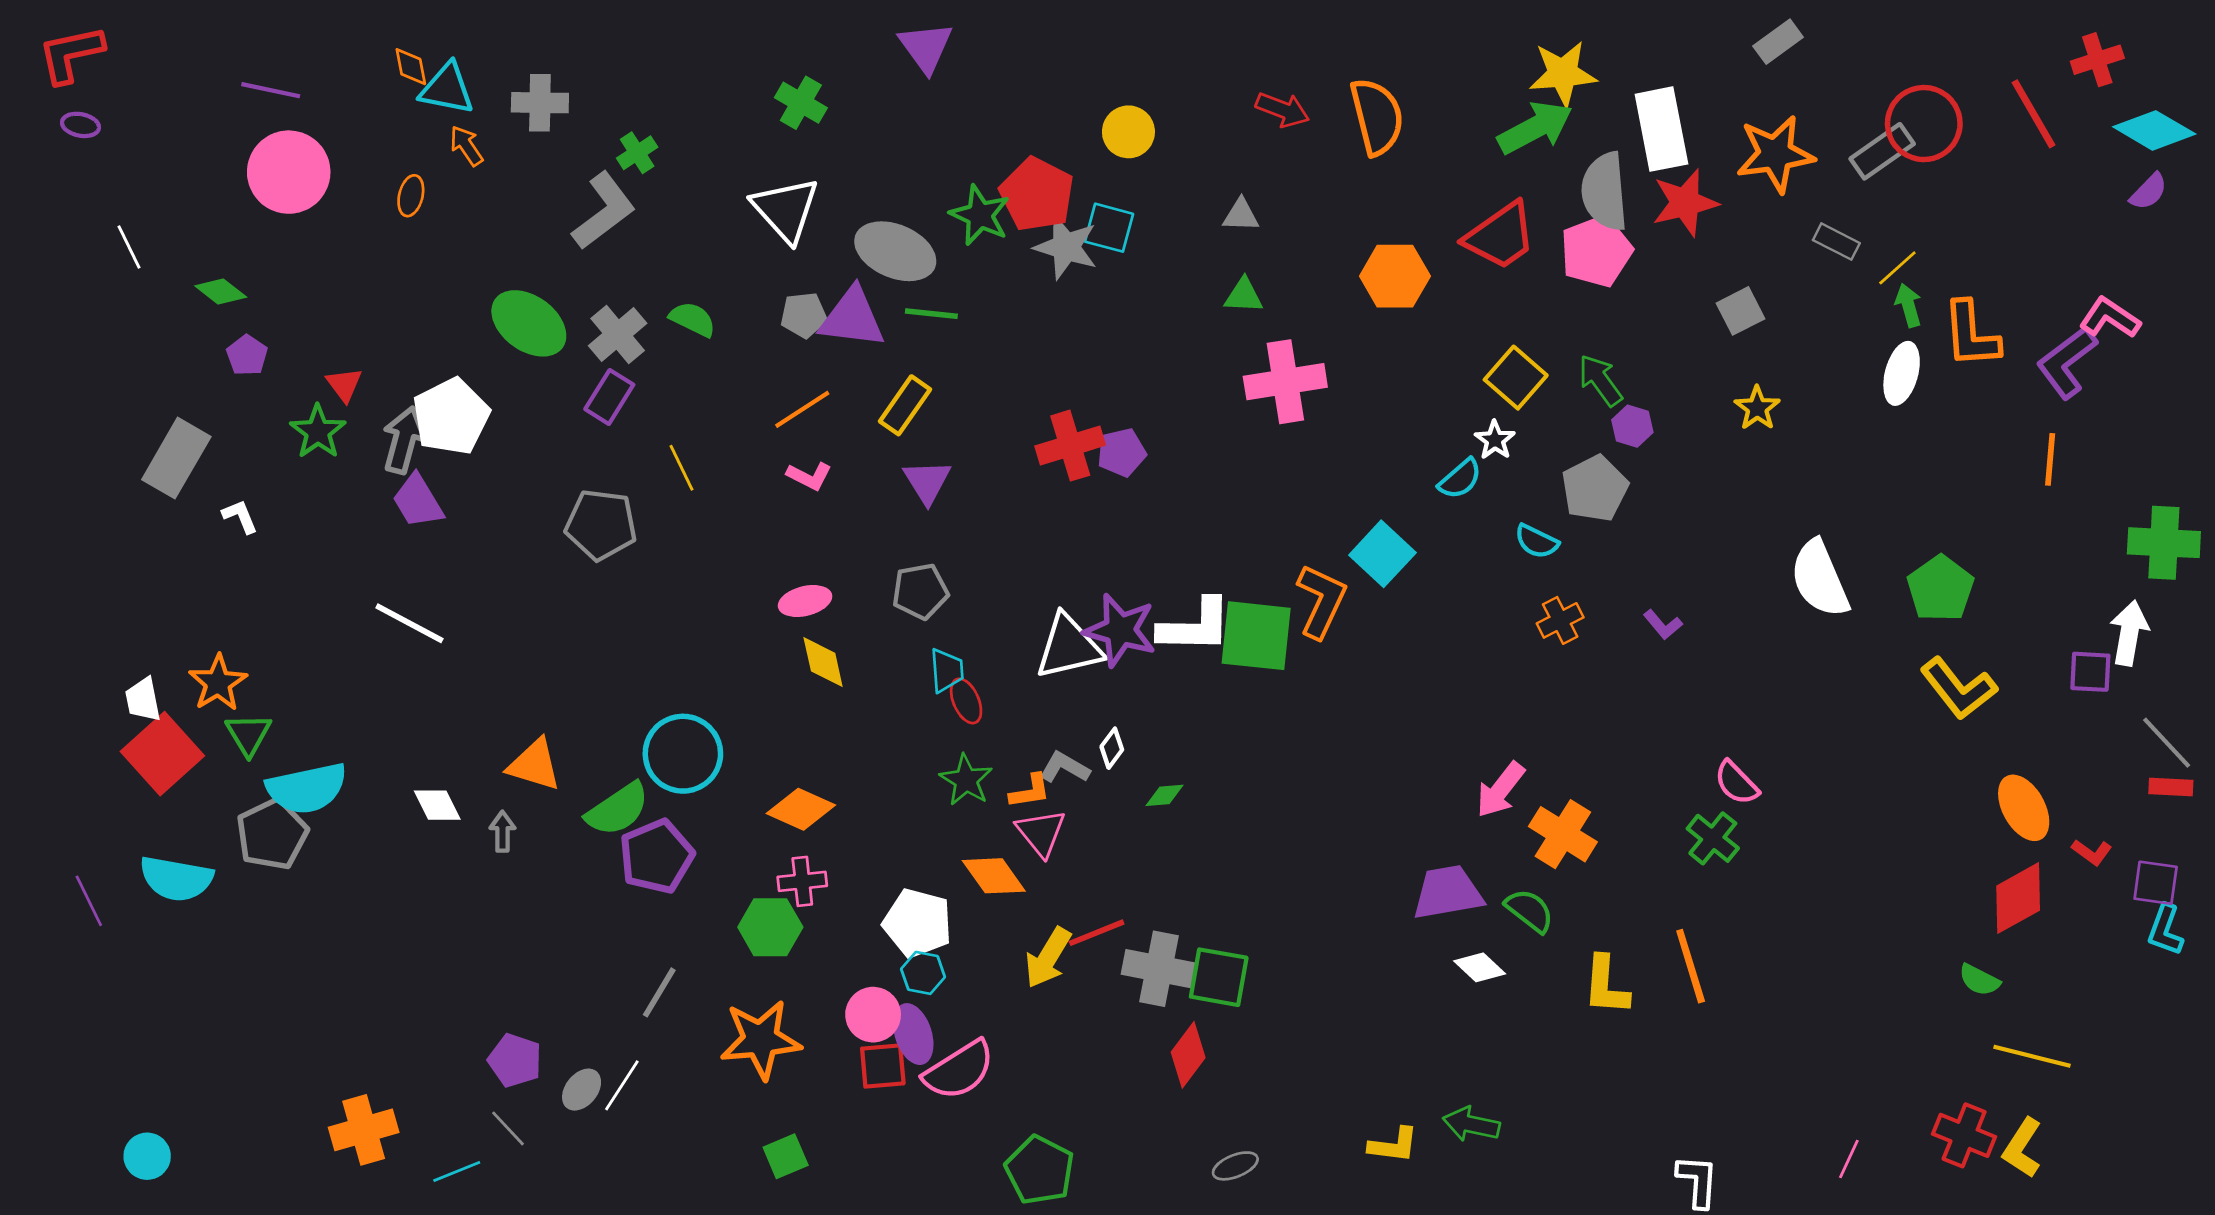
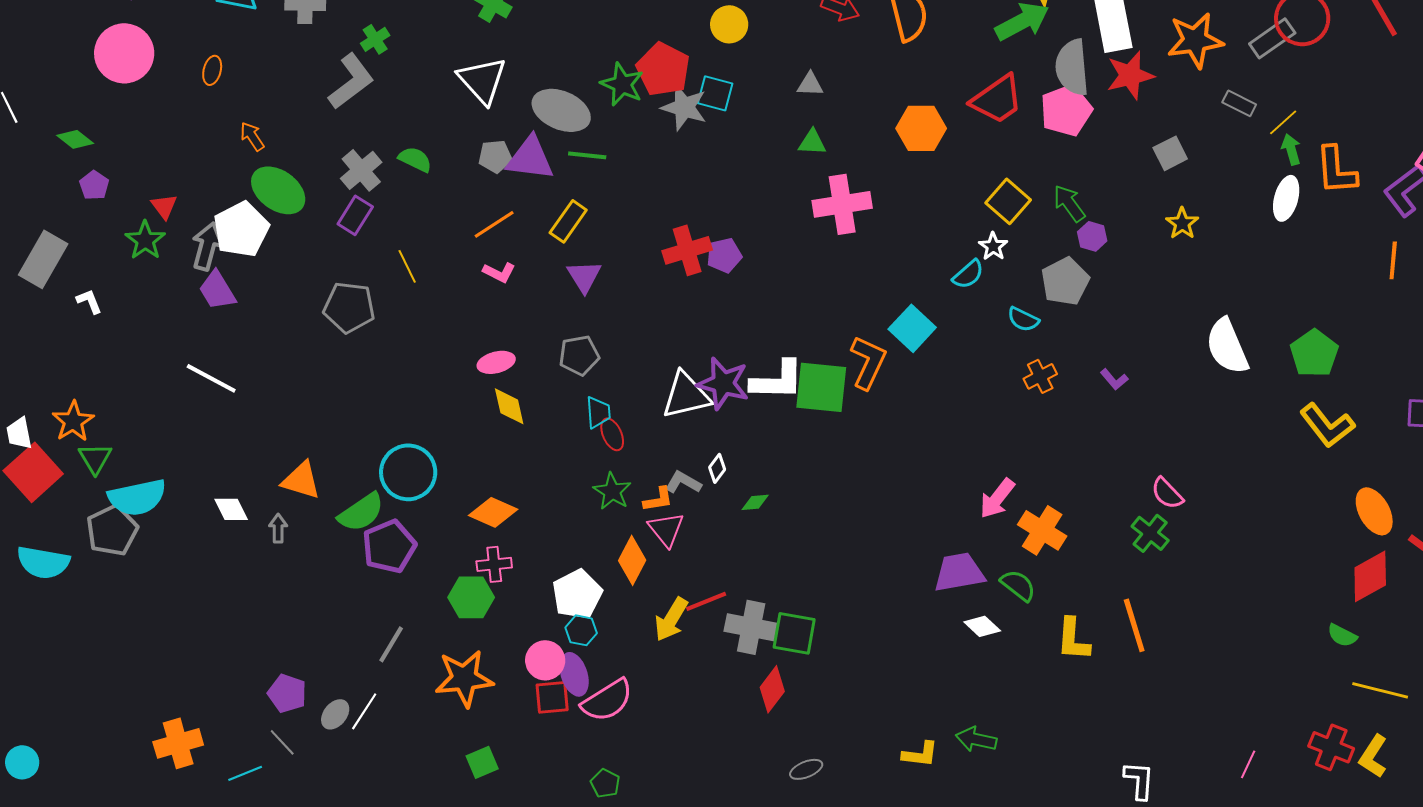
orange arrow: (466, 146) -> (252, 136), moved
green ellipse: (529, 323) -> (278, 190), moved
orange diamond: (994, 876) -> (632, 560), turned 63
white pentagon: (917, 923) -> (577, 594), turned 30
green pentagon: (1040, 1170) -> (605, 783), moved, size x0.6

